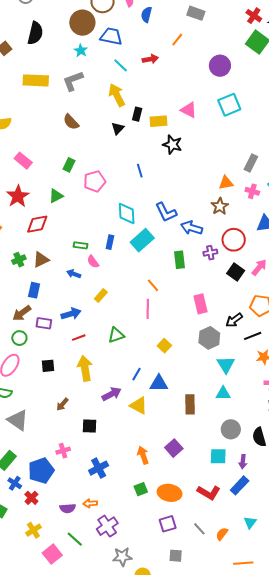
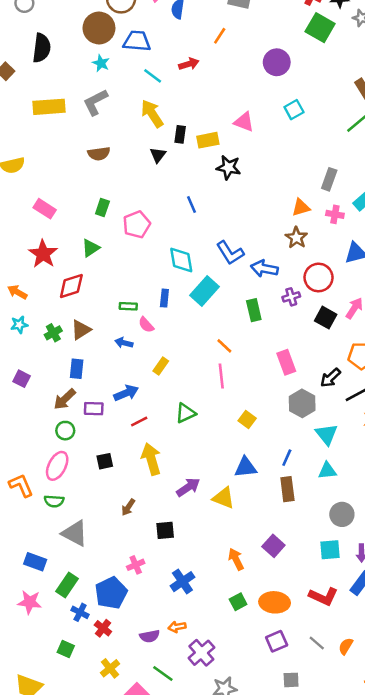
cyan square: (229, 105) -> (294, 110), size x0.7
brown semicircle: (71, 122) -> (99, 154), turned -48
blue line: (137, 374) -> (287, 458), moved

